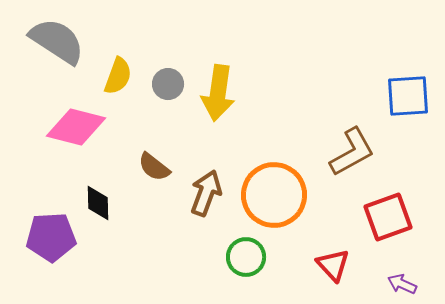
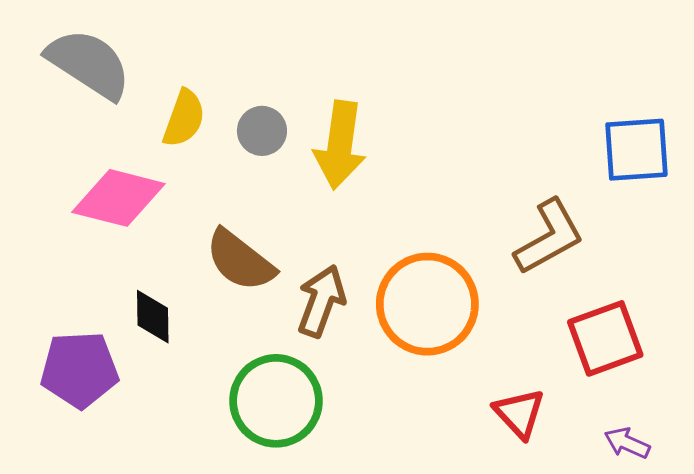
brown semicircle: (154, 167) -> (240, 260), size x1.4
green circle: (246, 257) -> (276, 401), moved, size x1.5

